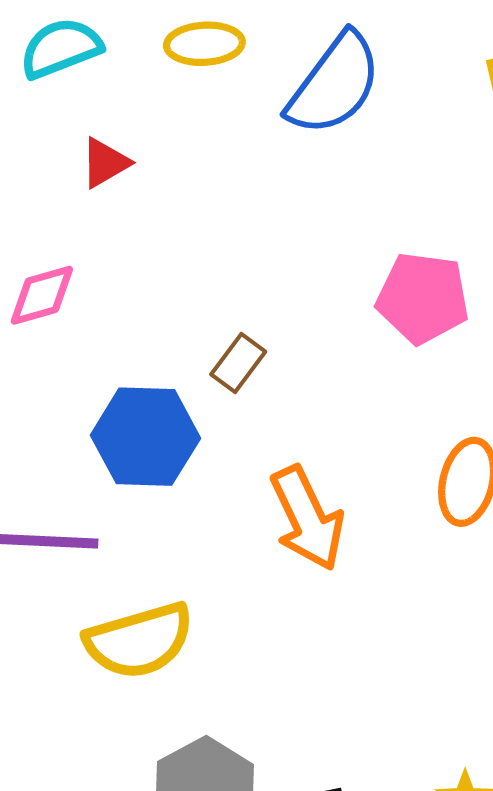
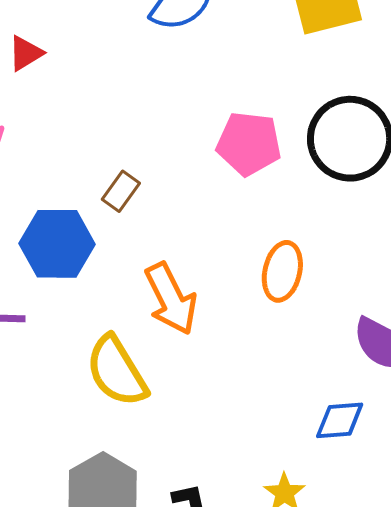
yellow semicircle: (139, 641) -> (117, 371), moved, turned 76

